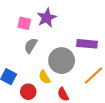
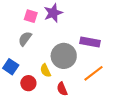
gray semicircle: (31, 46) -> (25, 39), moved

